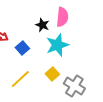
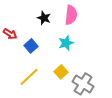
black star: (42, 25) -> (44, 18), moved
cyan star: (57, 45) -> (66, 43), size x0.7

